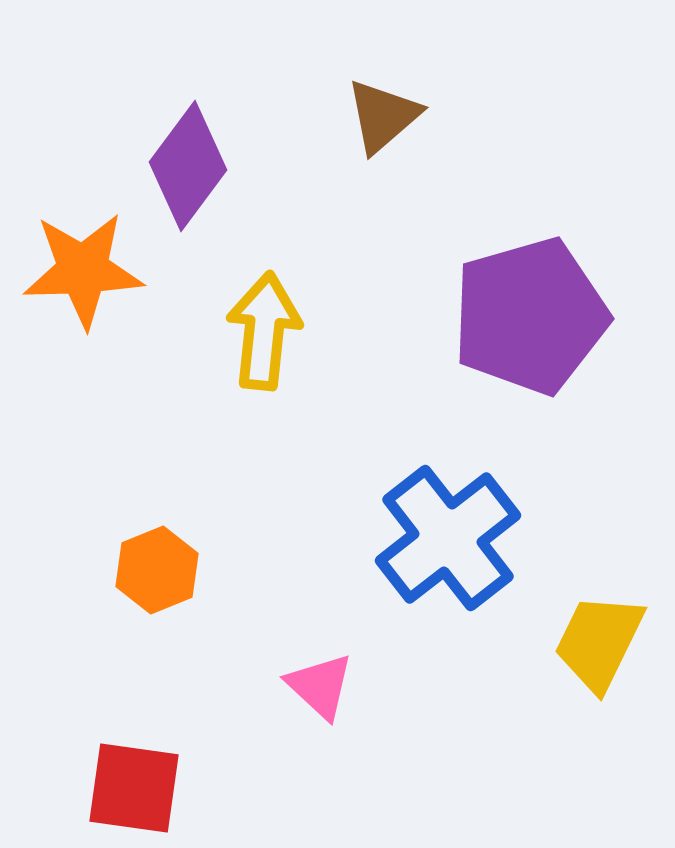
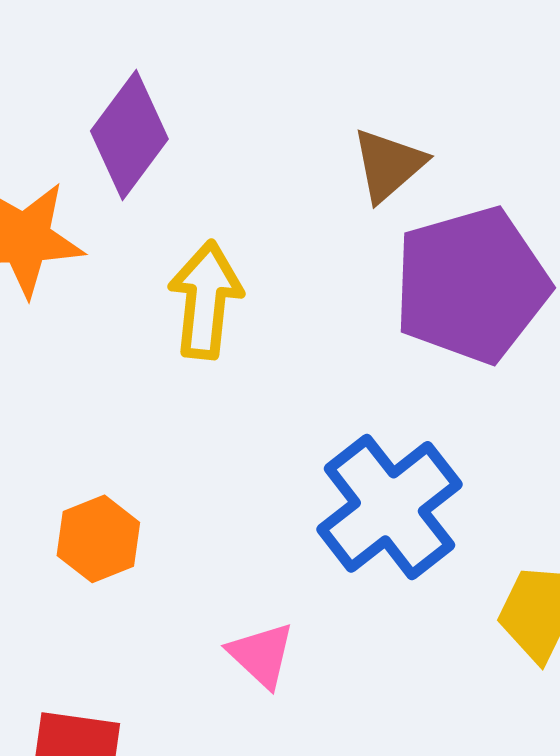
brown triangle: (383, 116) -> (388, 165), moved

